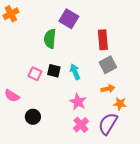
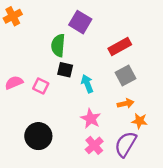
red rectangle: (103, 40) -> (120, 47), turned 66
black square: (54, 71) -> (65, 70), moved
pink semicircle: (12, 96) -> (14, 83), moved, turned 126
black circle: (33, 117) -> (38, 136), size x1.5

